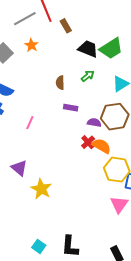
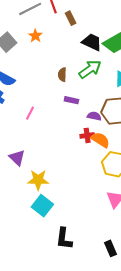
green arrow: (88, 76) -> (90, 69), size x1.6
red cross: (88, 142) -> (87, 135), turned 32
yellow star: (41, 189) -> (38, 180), turned -30
cyan square: (39, 246) -> (42, 206), moved, size x1.5

